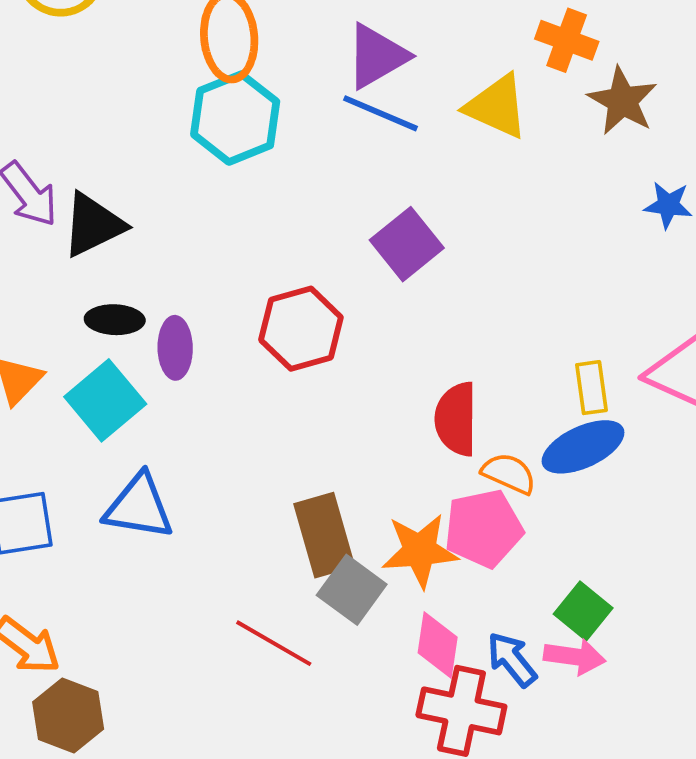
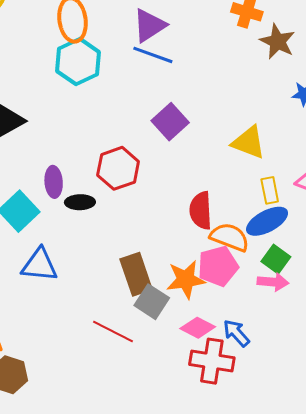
yellow triangle: (497, 106) -> (249, 142), moved
black ellipse: (115, 320) -> (80, 202), moved
orange semicircle: (509, 473) -> (230, 237), size x1.4
green square: (583, 611) -> (276, 259), moved
pink diamond: (438, 645) -> (198, 328), turned -68
pink arrow: (575, 657) -> (273, 282), moved

